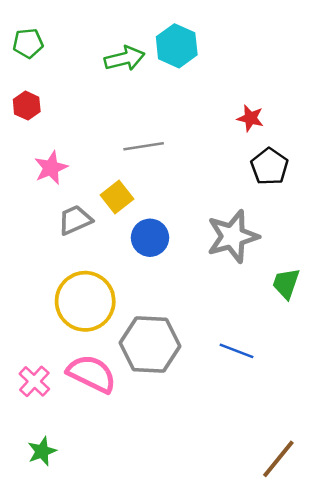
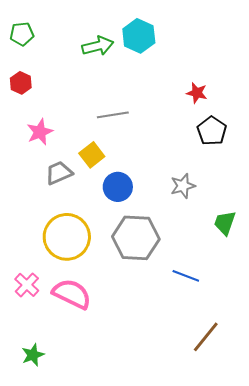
gray star: (233, 236) -> (183, 186), size x0.6
gray hexagon: (150, 345) -> (136, 238), moved
pink cross: (34, 381) -> (27, 285), moved
brown line: (278, 459) -> (206, 337), moved

